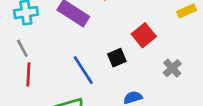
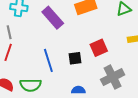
gray cross: (172, 68) -> (113, 77), size x1.6

